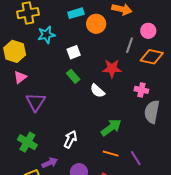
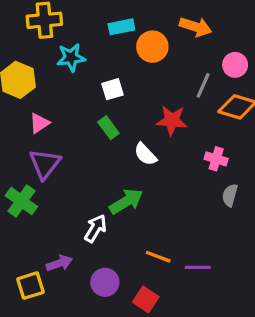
pink triangle: (20, 77) -> (39, 123), moved
gray semicircle: (152, 112) -> (230, 195), size x0.6
green arrow: (111, 128) -> (126, 201), moved
green cross: (27, 142) -> (21, 201), moved
purple line: (136, 158) -> (198, 267), turned -63

